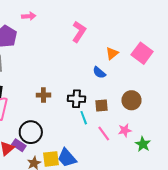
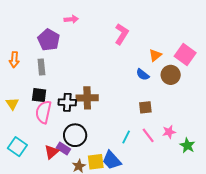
brown cross: (43, 95) -> (87, 98), size x1.5
black cross: (76, 99) -> (67, 102), moved
brown circle: (131, 100) -> (171, 75), moved
cyan line: (84, 118) -> (126, 137), moved, turned 48

